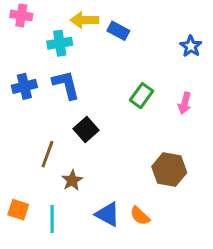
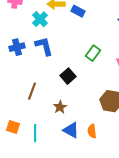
cyan cross: (60, 43) -> (40, 19), turned -35
black square: (86, 129) -> (68, 76), moved
brown star: (72, 180) -> (60, 107), moved
orange semicircle: (140, 216) -> (92, 131), turned 40

